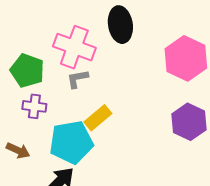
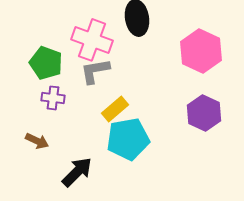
gray L-shape: (77, 79) -> (95, 71), size x1.4
cyan pentagon: (71, 142) -> (128, 139), moved

